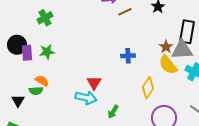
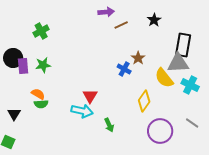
brown star: (166, 47) -> (138, 58), moved
blue cross: (128, 56) -> (124, 69), turned 32
green semicircle: (36, 91) -> (41, 104), moved
green arrow: (113, 112) -> (109, 125), turned -56

